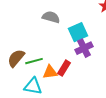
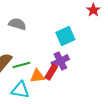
gray semicircle: (51, 17) -> (17, 24), moved
purple cross: (84, 48) -> (60, 61), moved

